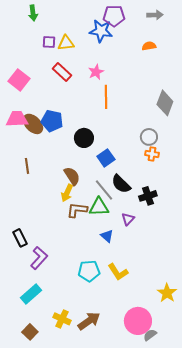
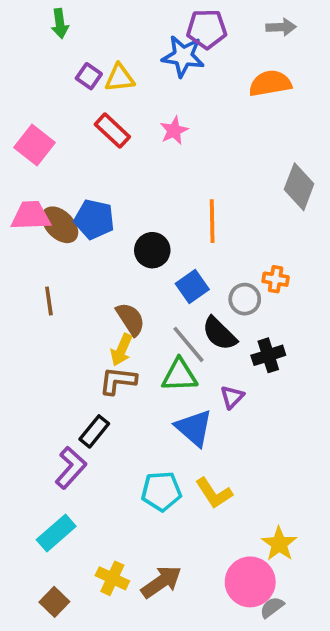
purple square: (49, 42) -> (89, 76), turned 32
orange semicircle: (149, 46) -> (270, 83), size x1.6
orange line: (106, 97) -> (212, 221), moved
gray circle: (149, 137) -> (245, 299), moved
brown L-shape: (77, 210) -> (118, 381), moved
blue triangle: (107, 236) -> (194, 428), size x1.6
black rectangle: (20, 238) -> (94, 431), moved, turned 66
yellow star: (167, 293) -> (279, 544), moved

